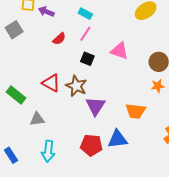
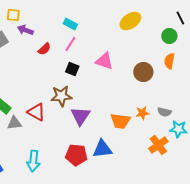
purple arrow: (46, 12) -> (25, 30), moved
red triangle: (51, 83) -> (36, 112), moved
brown star: (76, 86) -> (61, 96), turned -30
orange star: (158, 86) -> (142, 113), moved
gray triangle: (37, 119) -> (14, 123), moved

